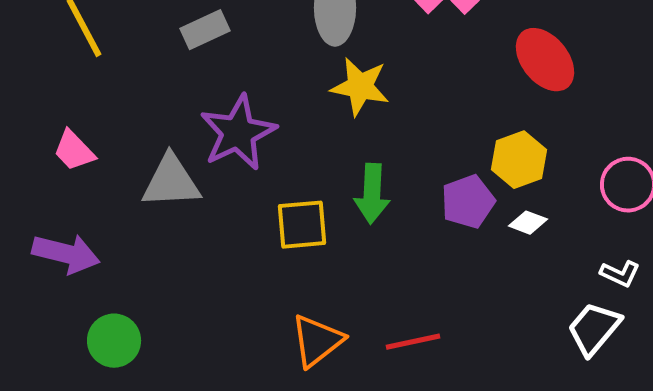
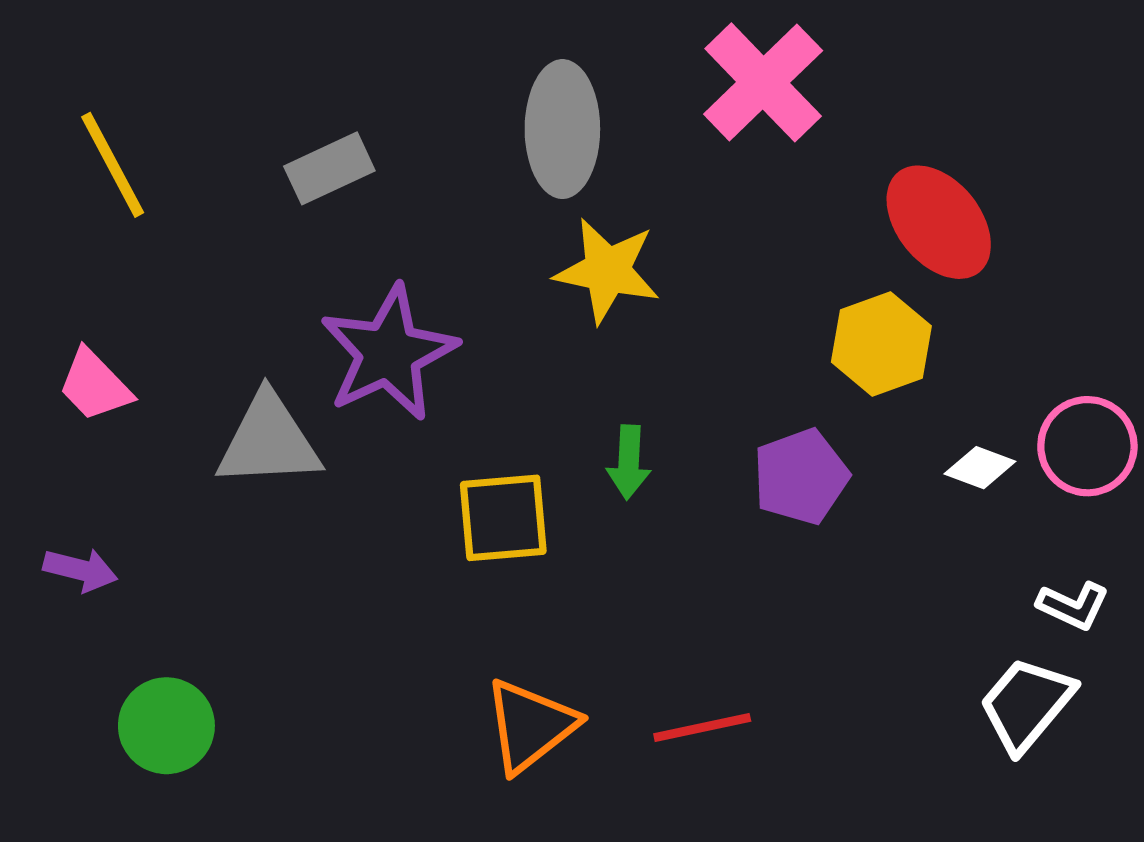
yellow hexagon: (519, 160) -> (881, 344), moved
green arrow: (372, 194) -> (629, 462), size x0.7
white diamond: (528, 223) -> (980, 468), moved
purple arrow: (66, 254) -> (80, 570), size x0.6

